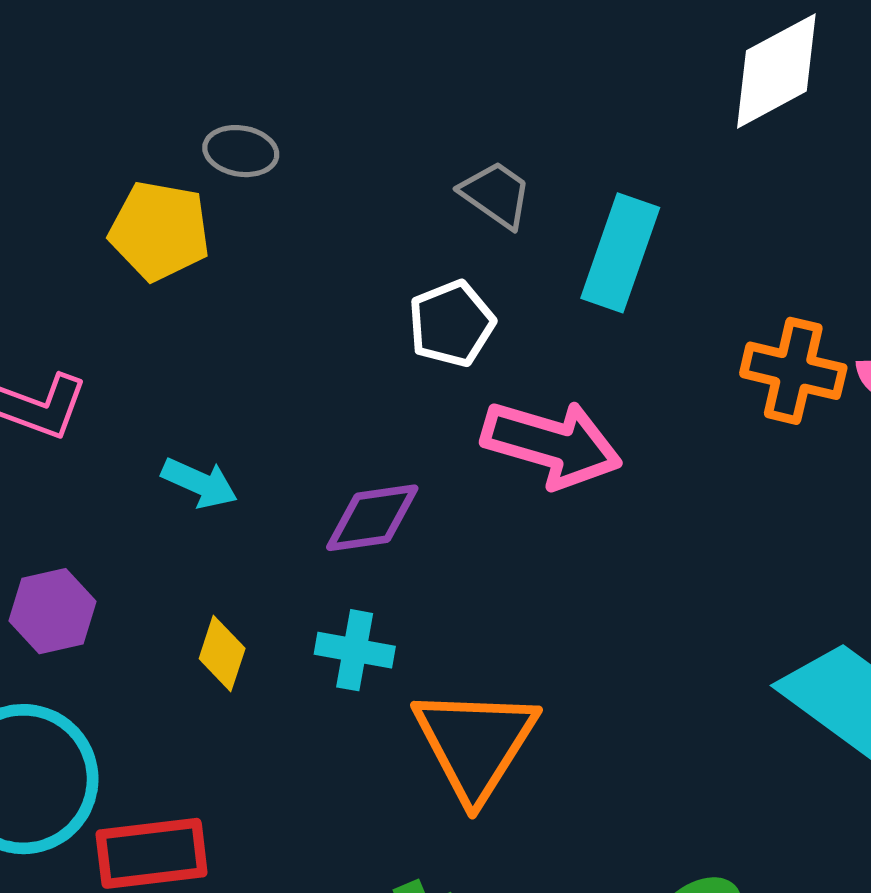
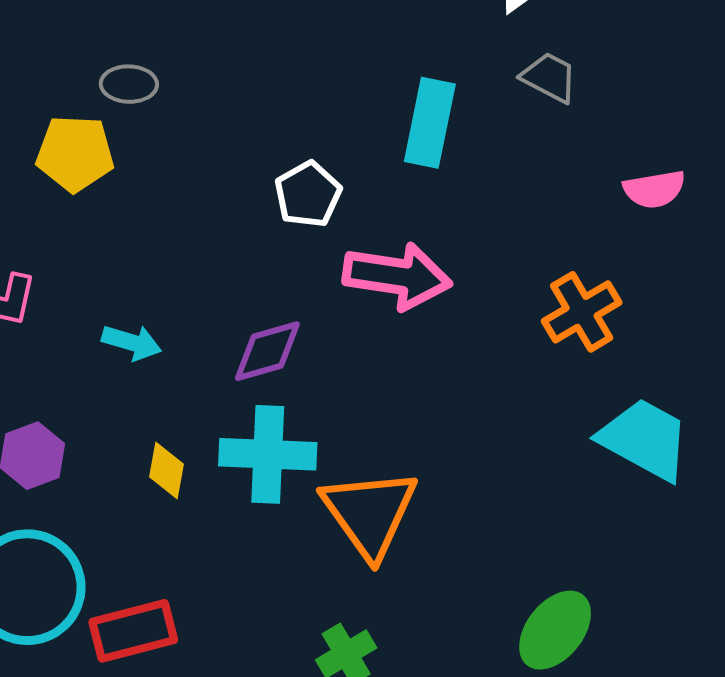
gray trapezoid: (496, 194) -> (549, 77), moved
orange cross: (793, 371) -> (582, 312), moved, turned -36
cyan cross: (355, 650) -> (268, 454), size x1.6

